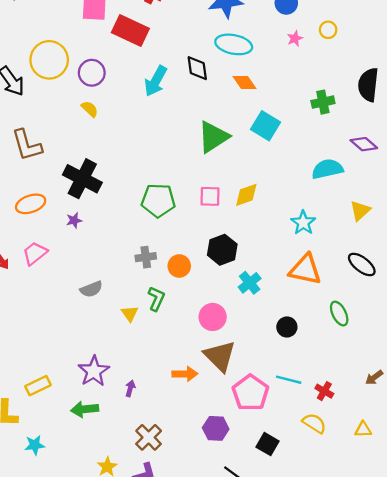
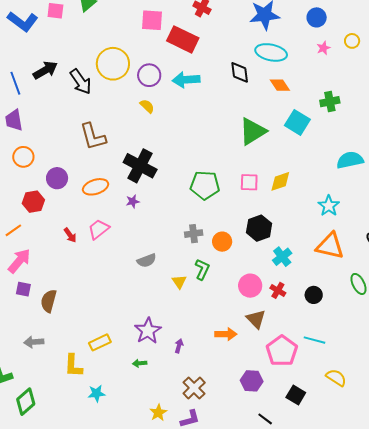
cyan arrow: (156, 81) -> (186, 80), moved, turned 56
green cross: (323, 102) -> (330, 102), moved
brown triangle: (220, 356) -> (256, 319), size x0.7
red cross: (324, 391) -> (278, 290), moved
green arrow: (85, 409) -> (140, 363), size x0.6

